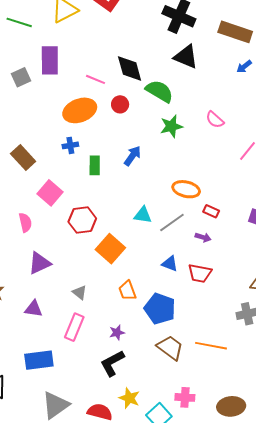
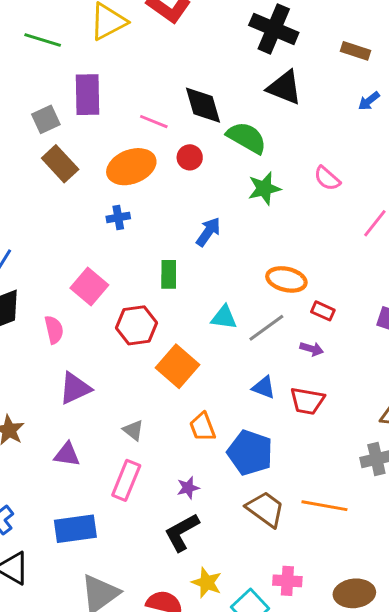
brown rectangle: (235, 32) -> (356, 51), size x0.6
brown rectangle: (23, 157) -> (60, 164), moved
green rectangle: (95, 165) -> (169, 274), moved

